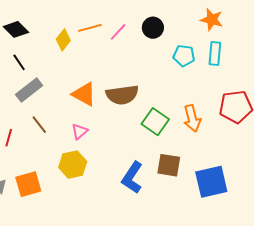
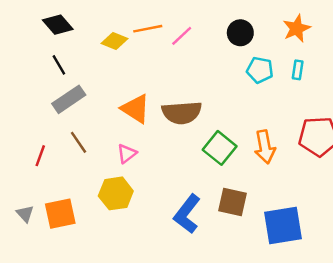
orange star: (212, 20) -> (297, 28), turned 30
black circle: (153, 28) -> (240, 33), moved
yellow diamond: (63, 40) -> (115, 41), turned 70
cyan rectangle: (215, 54) -> (298, 70), size x0.7

